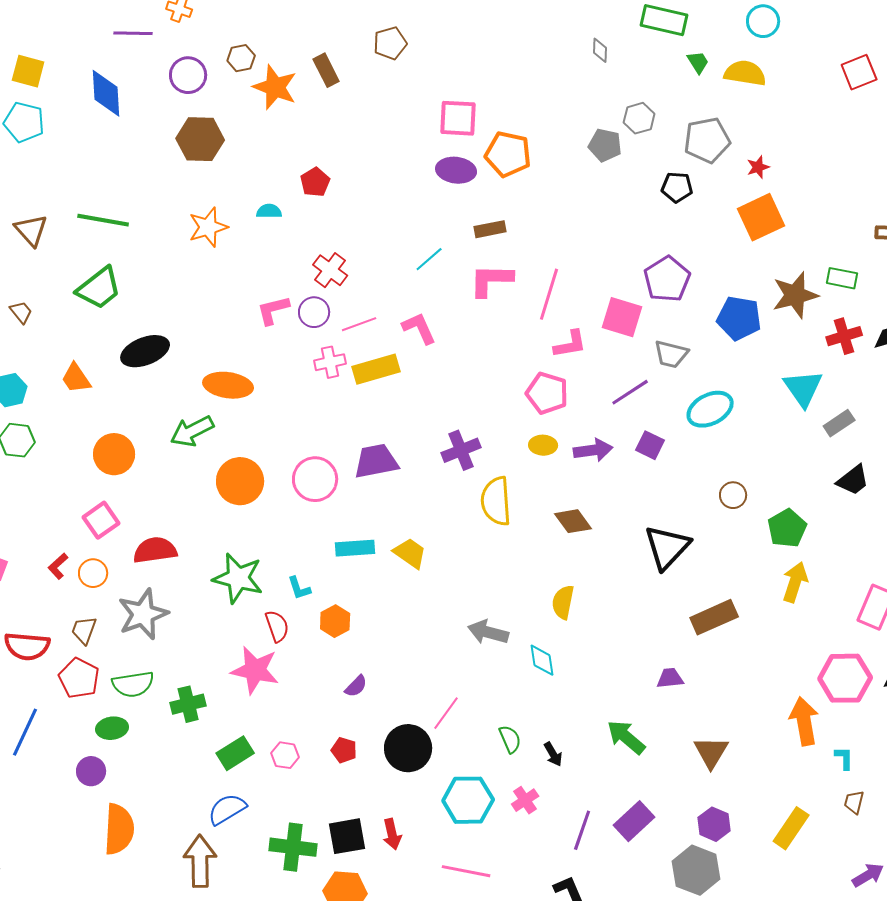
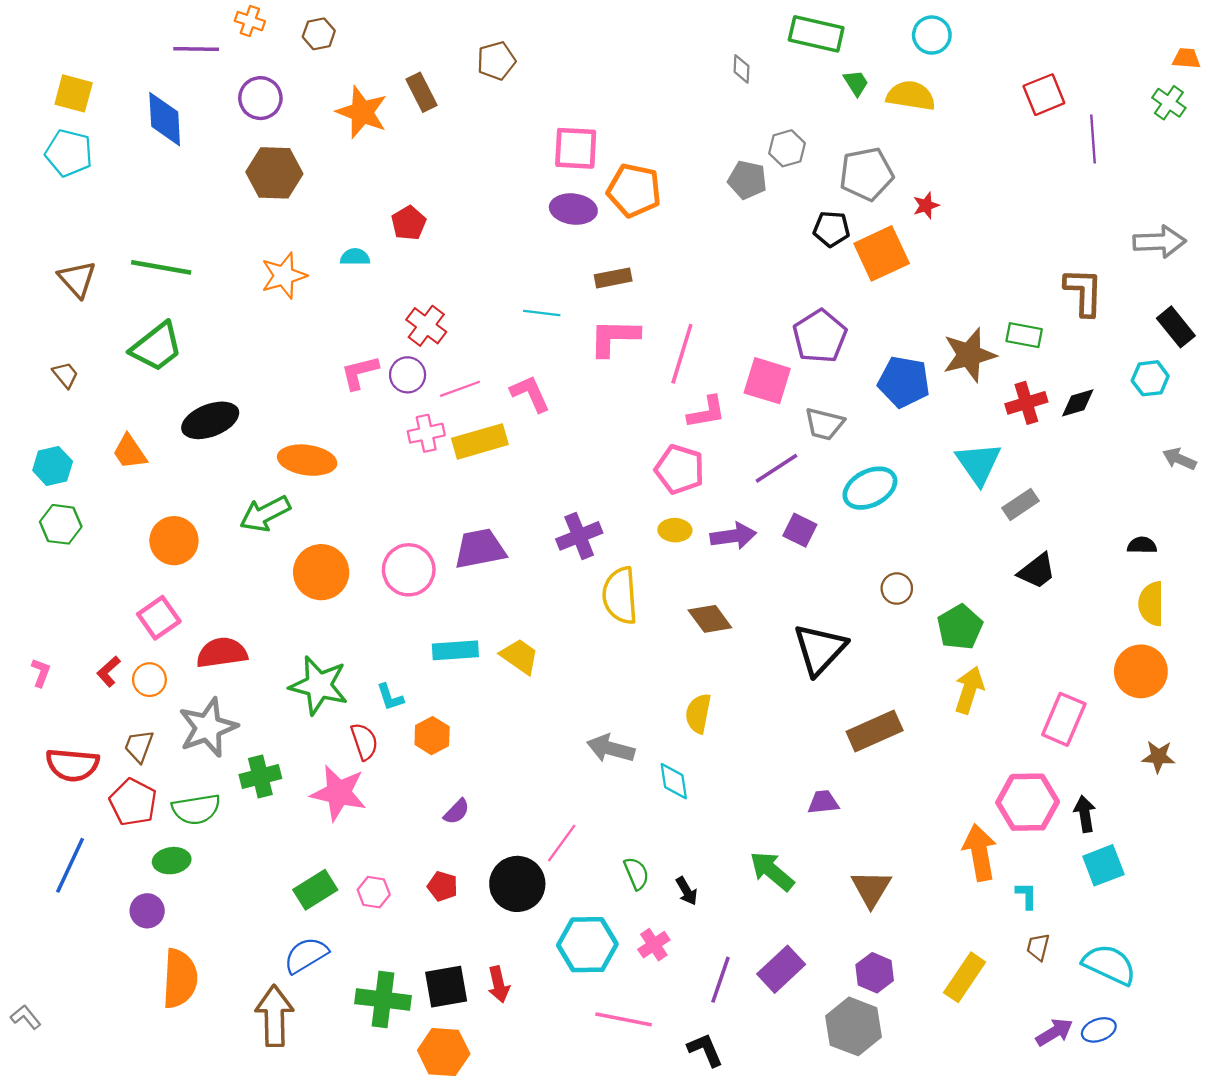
brown hexagon: (241, 58) -> (319, 34), moved
orange square: (761, 217) -> (882, 253), moved
cyan line: (429, 259) -> (542, 313), turned 48
green cross: (188, 704) -> (260, 777), moved
pink line: (466, 871) -> (624, 1019), moved

